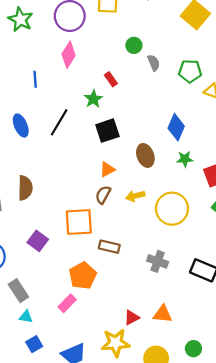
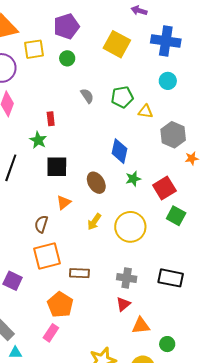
green circle: (134, 45) -> (67, 58), moved
red rectangle: (111, 79) -> (51, 119), turned 40
black square: (107, 131) -> (57, 167), turned 30
brown semicircle: (103, 195) -> (41, 224), moved
yellow arrow: (135, 196) -> (94, 222), turned -30
red triangle: (132, 318) -> (123, 304), moved
green circle: (193, 349) -> (167, 344), moved

